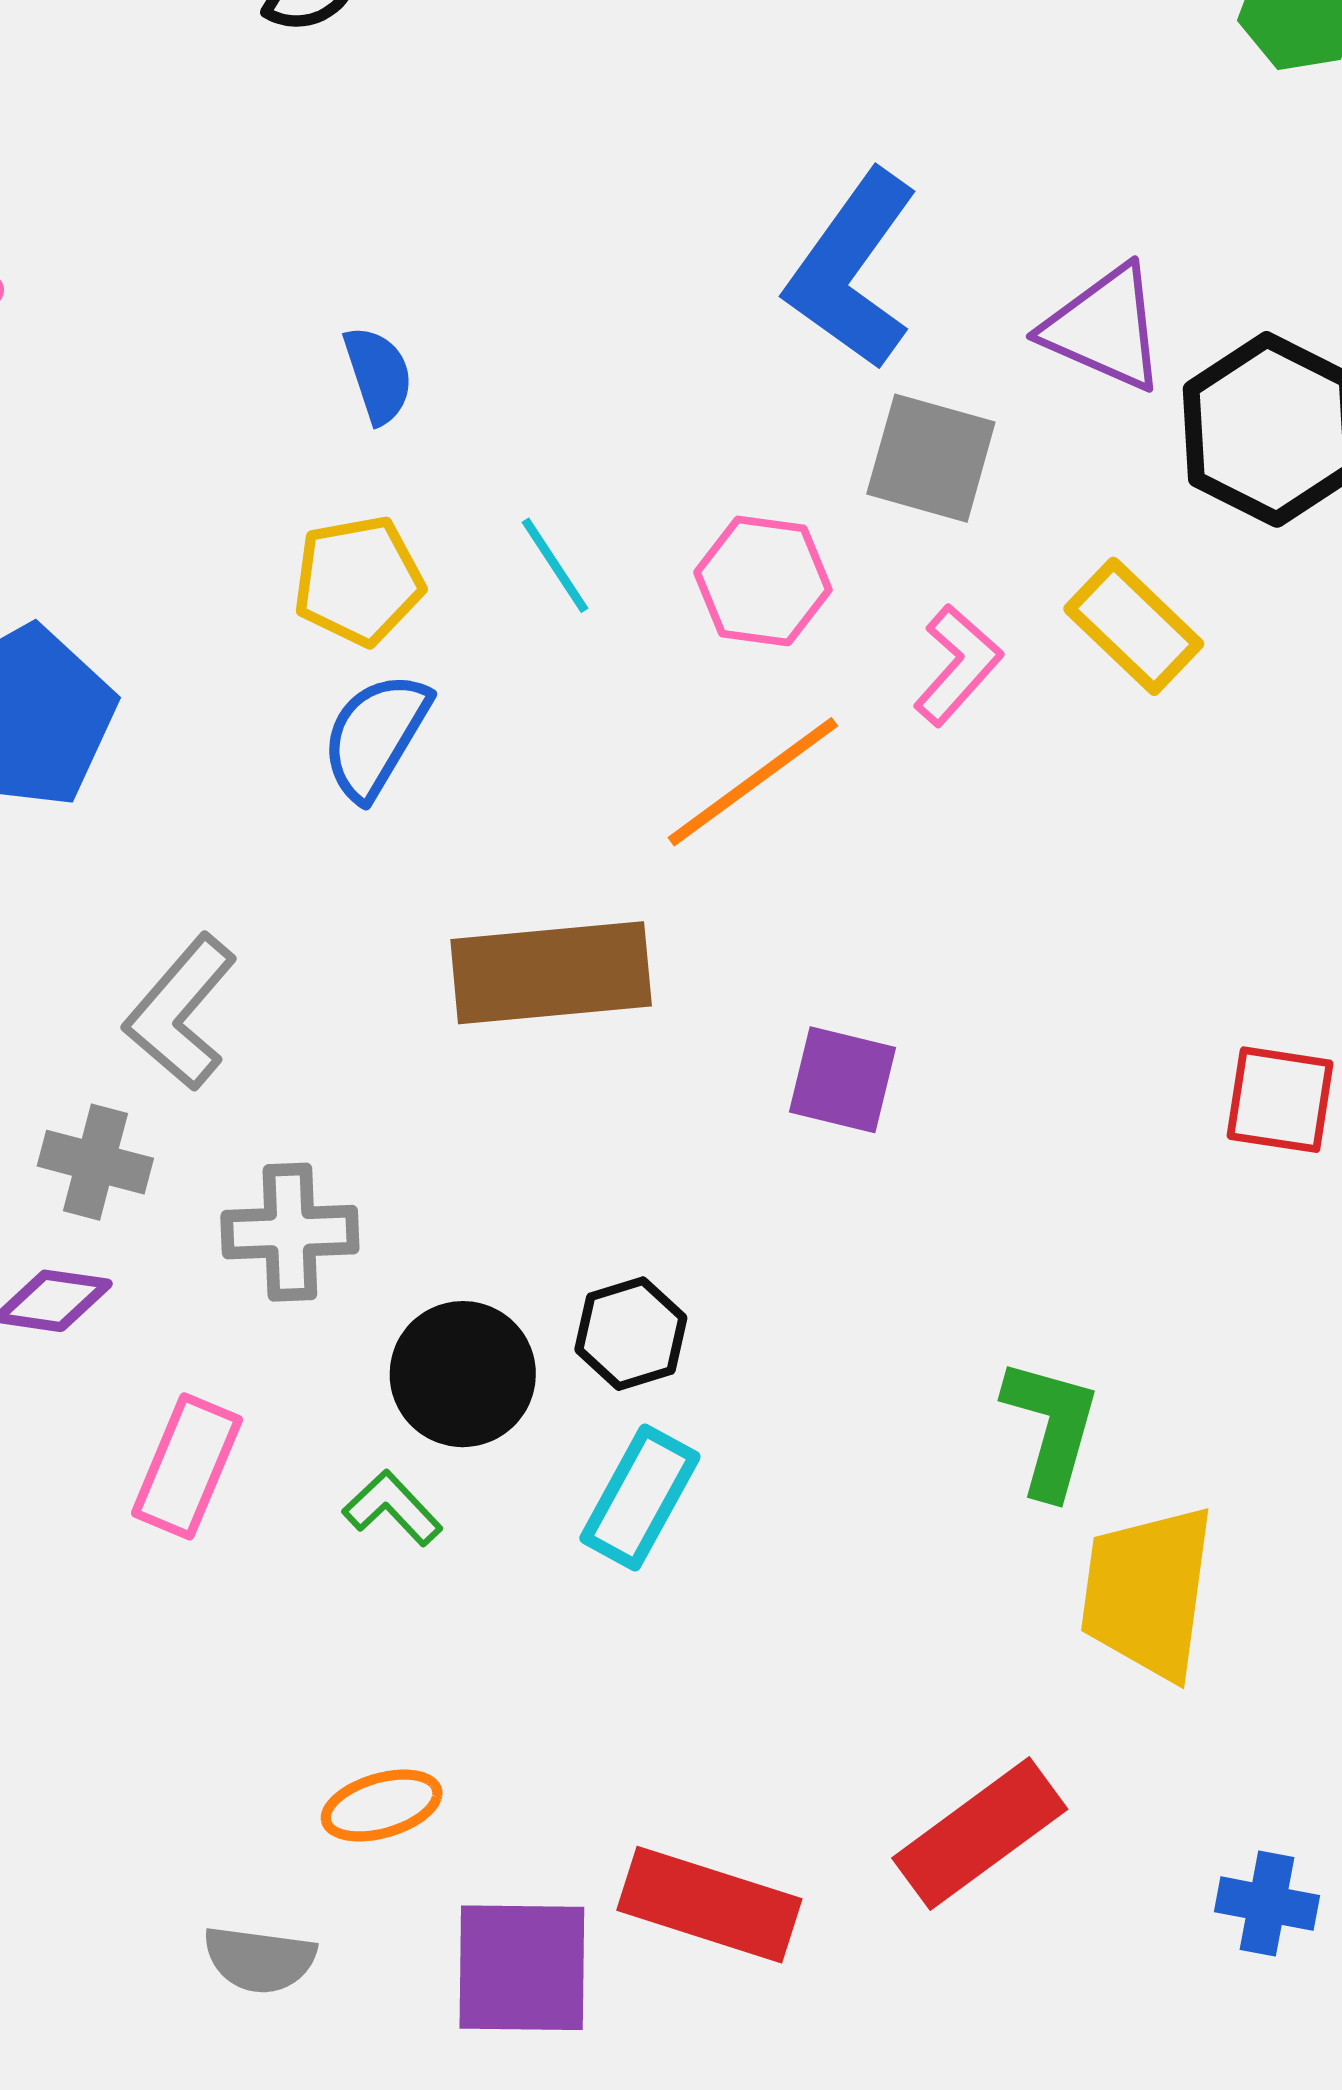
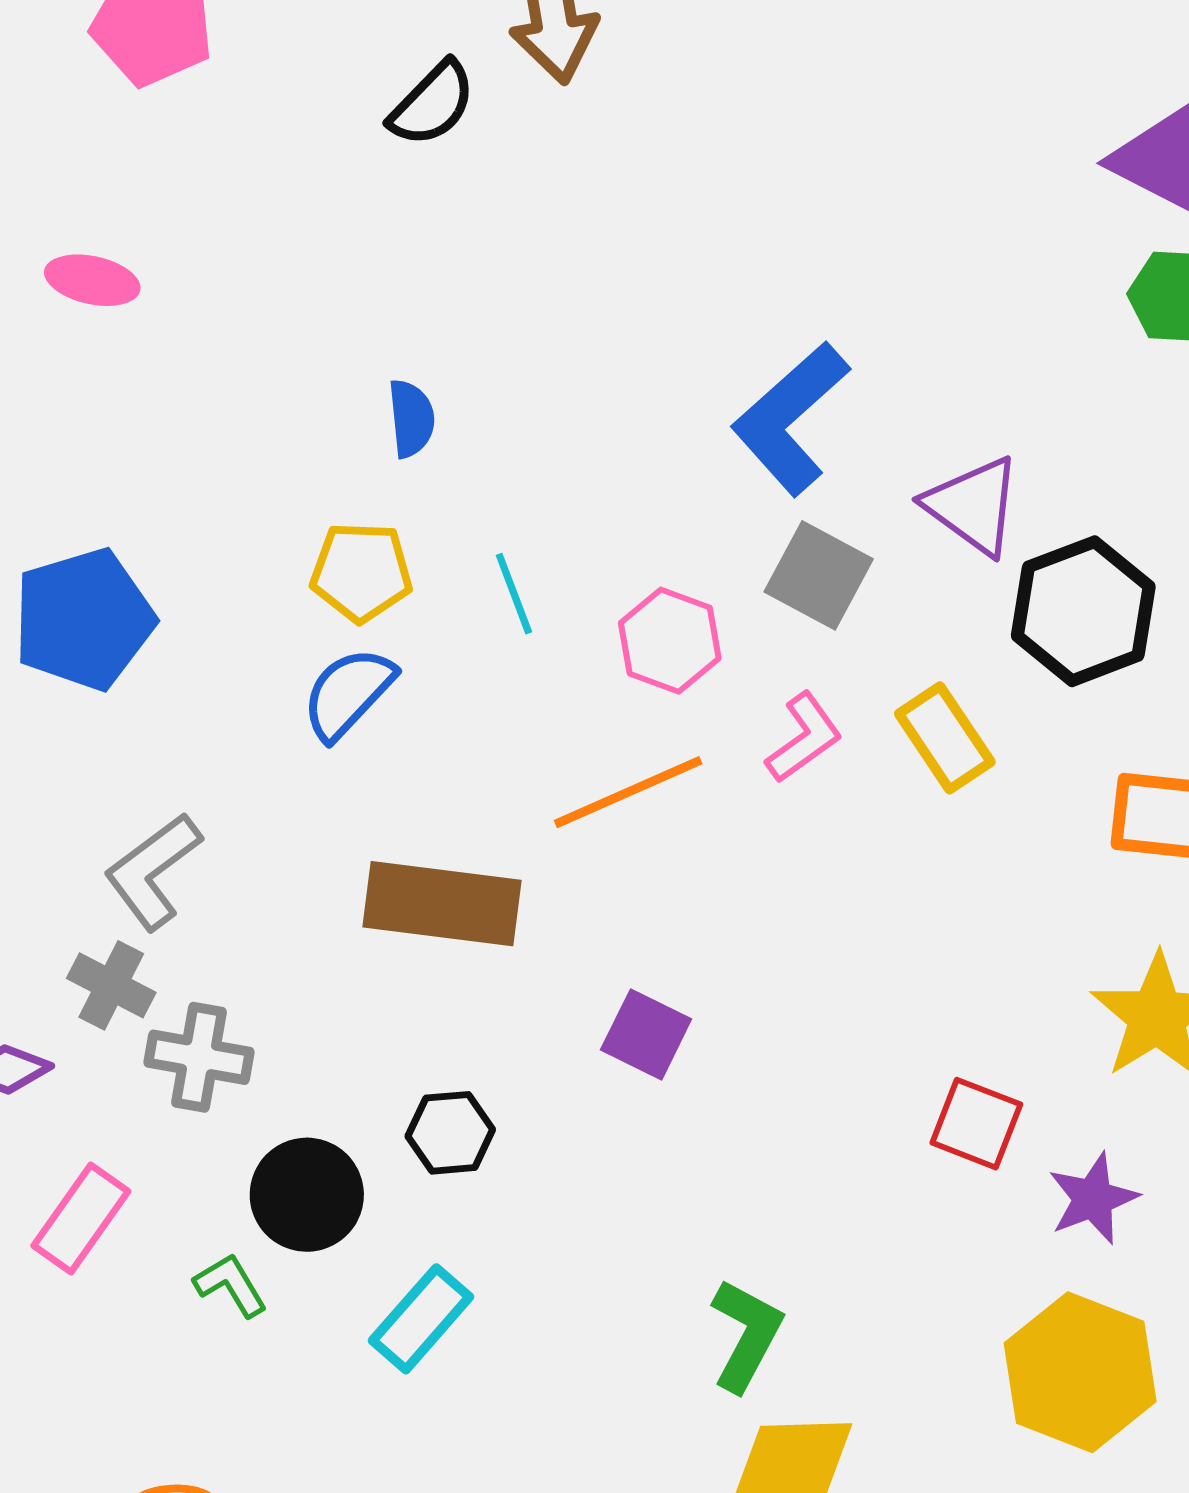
gray cross: (95, 1162) -> (111, 985), moved
black hexagon: (631, 1334) -> (450, 1133), moved

